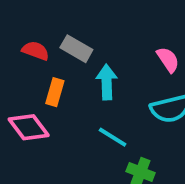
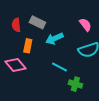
red semicircle: (36, 51) -> (16, 25), turned -112
cyan arrow: (107, 82) -> (54, 39), turned -108

